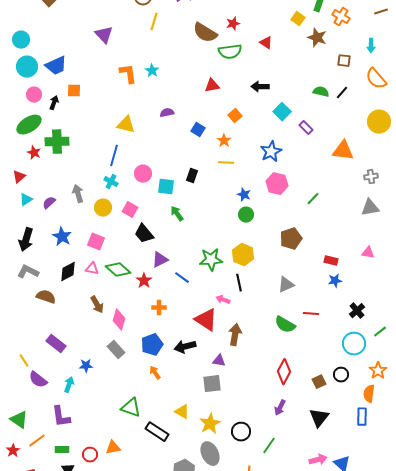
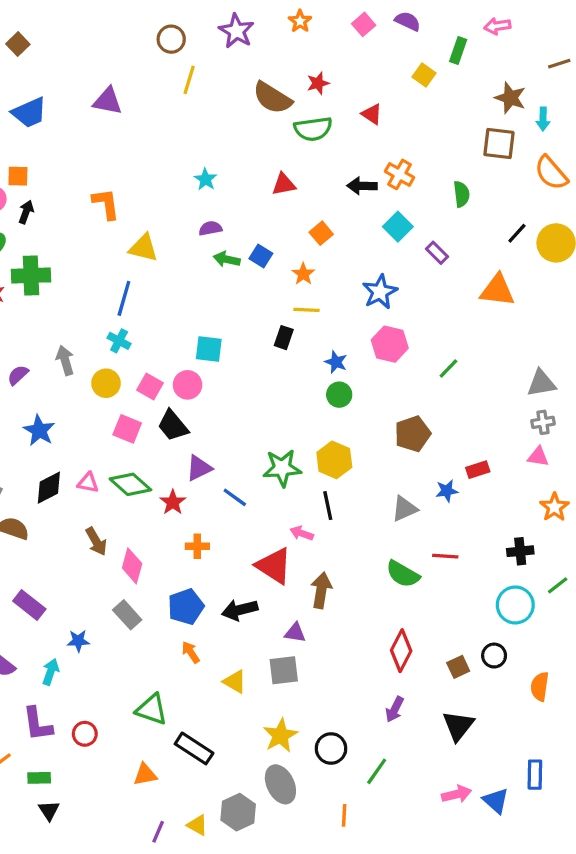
orange cross: (341, 17) -> (400, 174), moved
purple triangle: (104, 35) -> (108, 101), turned -36
brown star: (317, 38) -> (510, 98), moved
brown square: (344, 61) -> (499, 144), size x1.5
blue trapezoid: (56, 66) -> (29, 113), moved
cyan star: (152, 71) -> (205, 179), moved
orange L-shape: (128, 74) -> (106, 204), moved
orange square: (74, 91) -> (18, 176), moved
green semicircle: (321, 92) -> (461, 194), turned 70
black line: (342, 93) -> (517, 233), moved
pink circle: (143, 174) -> (188, 385), moved
black rectangle: (192, 176) -> (284, 338), moved
gray cross: (371, 177) -> (543, 422), moved
green arrow: (177, 214) -> (227, 259), moved, turned -42
pink square: (96, 242) -> (127, 429), moved
red rectangle: (331, 261) -> (478, 470), turned -32
blue star: (335, 281) -> (447, 491), moved
black cross: (357, 311) -> (520, 551), turned 35
orange star: (378, 371) -> (554, 507), moved
yellow triangle: (182, 412) -> (235, 682), moved
blue rectangle: (362, 417) -> (535, 775), moved
orange triangle: (113, 448) -> (145, 775), moved
red circle: (90, 455) -> (85, 734), moved

